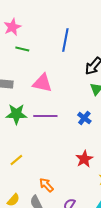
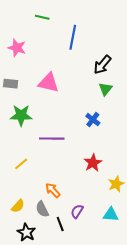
pink star: (12, 27) -> (17, 48), moved, turned -30
green line: (22, 49) -> (42, 17), moved
purple line: (45, 116) -> (52, 139), moved

